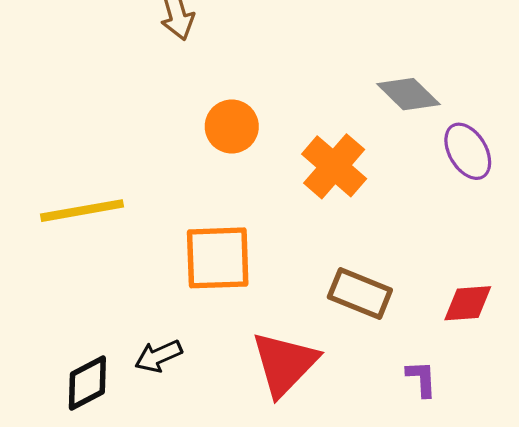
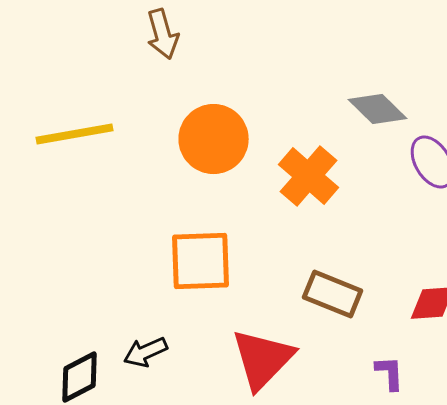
orange circle: (232, 126) -> (214, 139), size x1.4
yellow line: (82, 211) -> (75, 134), moved

